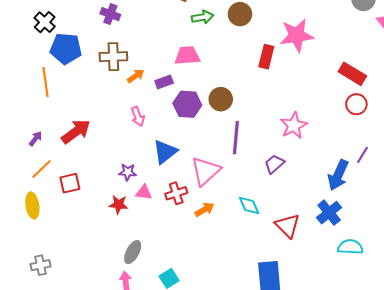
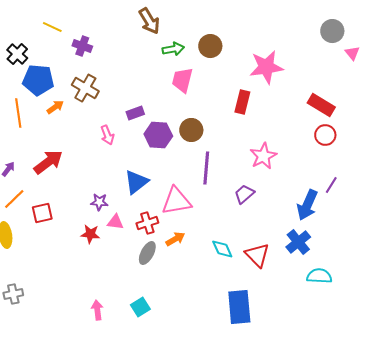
pink trapezoid: (187, 56) -> (182, 80), moved, turned -72
brown cross: (113, 57) -> (85, 88), turned 32
red rectangle: (266, 57) -> (242, 102), moved
orange arrow: (136, 76) -> (55, 107), moved
pink arrow: (138, 116) -> (107, 135), moved
pink triangle: (206, 171) -> (176, 201), turned 32
cyan diamond: (249, 205) -> (222, 249), moved
gray ellipse: (133, 252) -> (147, 253), moved

